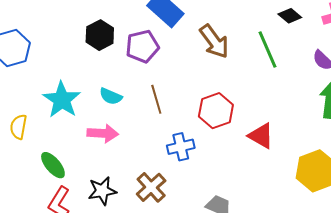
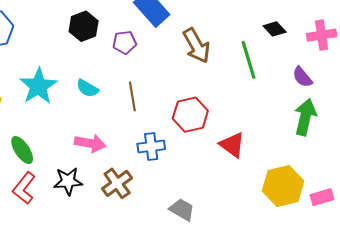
purple pentagon: (142, 46) -> (125, 42), size x0.7
pink arrow: (103, 133) -> (90, 143), moved

